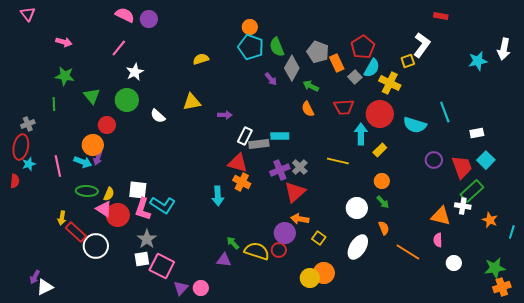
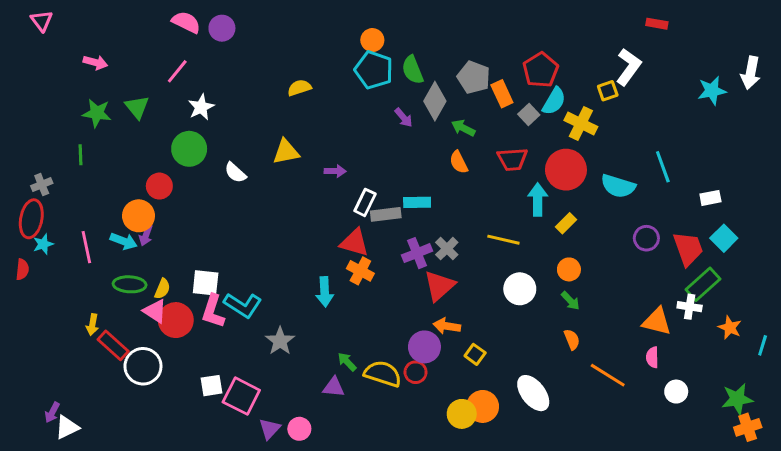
green triangle: (92, 96) -> (137, 107), moved
white circle: (357, 208) -> (520, 289), moved
gray star: (147, 239) -> (280, 341), moved
white ellipse: (358, 247) -> (533, 393), moved, turned -70

